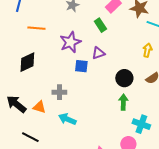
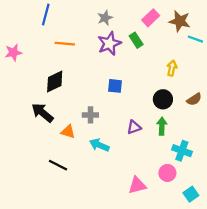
purple star: (70, 42) -> (109, 44), moved
yellow arrow: (147, 50) -> (172, 68), moved
purple triangle: (98, 53) -> (134, 127), moved
black arrow: (16, 104) -> (42, 113), moved

